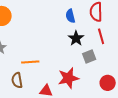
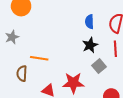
gray square: (89, 56) -> (99, 66), turned -32

